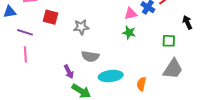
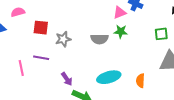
gray star: (81, 27) -> (63, 39), moved
purple line: (25, 32) -> (41, 58), moved
gray semicircle: (90, 56) -> (99, 39), moved

